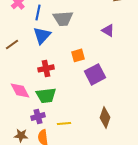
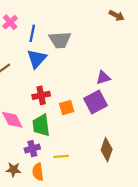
purple triangle: (108, 30) -> (103, 78), moved, turned -48
orange square: (78, 55) -> (67, 108), moved
green trapezoid: (46, 95) -> (41, 125), turned 90

